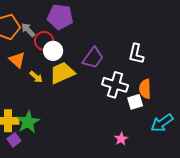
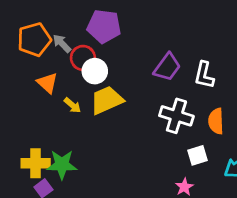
purple trapezoid: (93, 58) -> (167, 67), moved
white square: (135, 102) -> (198, 155), moved
green star: (28, 122) -> (62, 165), turned 30

